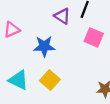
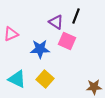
pink square: (94, 37) -> (67, 41), moved

